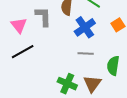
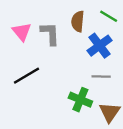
pink triangle: (19, 25) -> (22, 32), moved
green cross: (67, 84) -> (80, 100), moved

